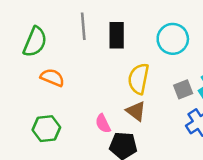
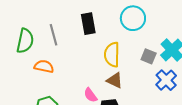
gray line: (83, 26) -> (54, 35), moved
gray square: (183, 89) -> (149, 56), turned -35

